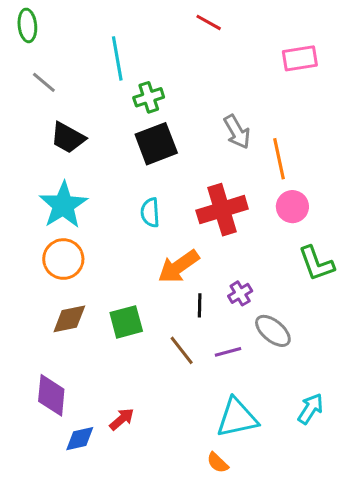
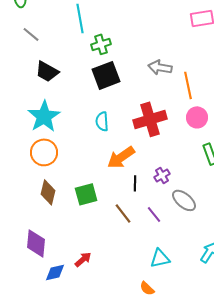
gray arrow: (237, 132) -> (160, 67), turned 130
brown diamond: (69, 319) -> (48, 192), turned -65
purple line: (228, 352) -> (154, 214), turned 66
cyan triangle: (237, 418) -> (160, 258), size x0.7

